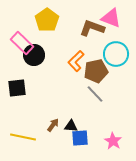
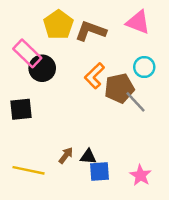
brown L-shape: (92, 28) -> (91, 31), moved
cyan circle: (116, 54) -> (144, 67), size x0.7
gray line: (95, 94) -> (136, 102), moved

